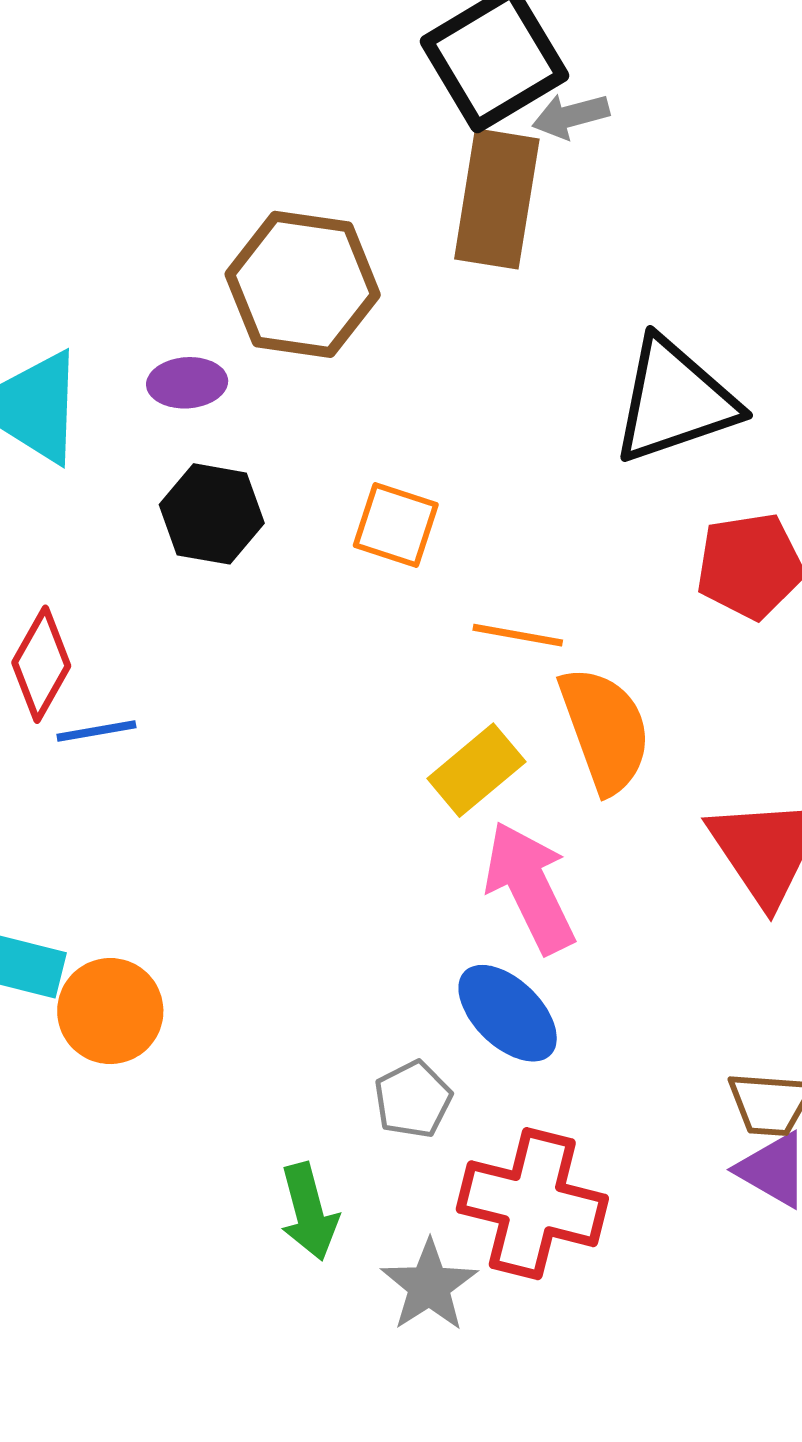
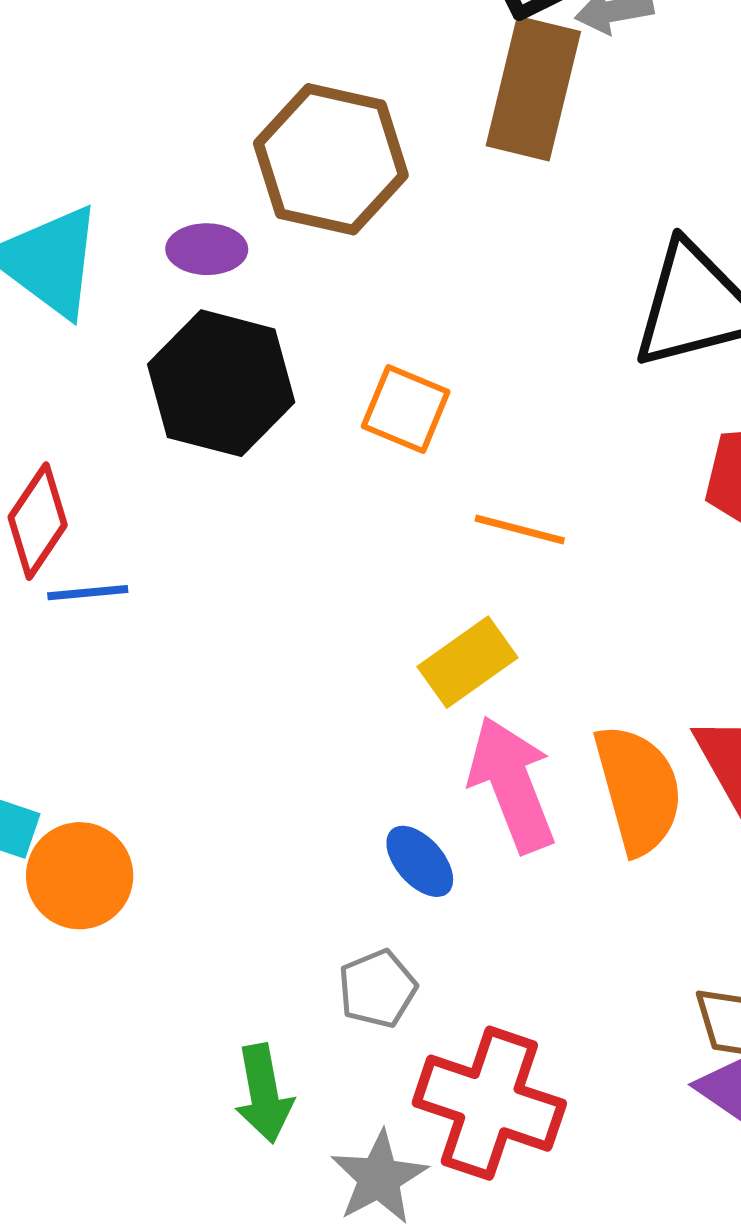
black hexagon: (212, 514) -> (221, 383), size x1.4
orange semicircle: (605, 730) -> (638, 789), moved
blue ellipse: (508, 1013) -> (420, 861), moved, size x0.7

